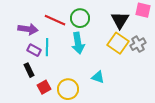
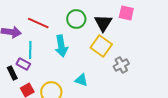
green circle: (80, 18) -> (76, 19), moved
gray cross: (138, 44) -> (121, 65), moved
purple rectangle: (34, 50) -> (23, 64), moved

